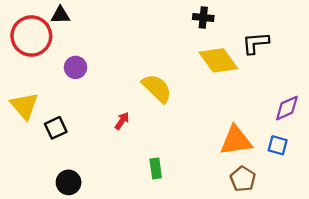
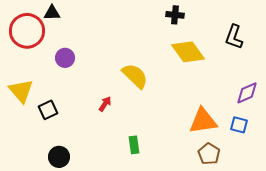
black L-shape: (256, 43) -> (234, 37), moved, turned -65

